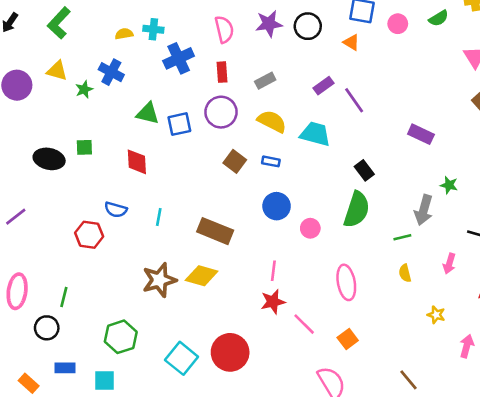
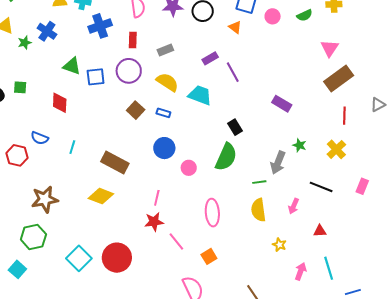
yellow semicircle: (405, 273) -> (258, 210), size x1.6
brown star: (159, 280) -> (45, 199), moved
cyan square: (104, 380) -> (17, 269), turned 36

